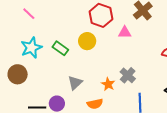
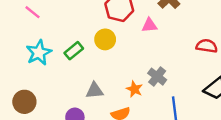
green rectangle: (60, 48) -> (74, 51), turned -70
brown circle: (18, 74) -> (24, 102), moved
gray triangle: (75, 83) -> (95, 91), turned 42

